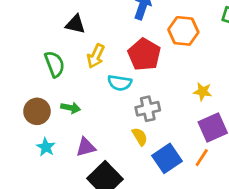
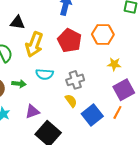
orange hexagon: (183, 31) -> (103, 34), moved
yellow arrow: (96, 56) -> (34, 45), size x1.4
cyan semicircle: (120, 83) -> (45, 74), moved

